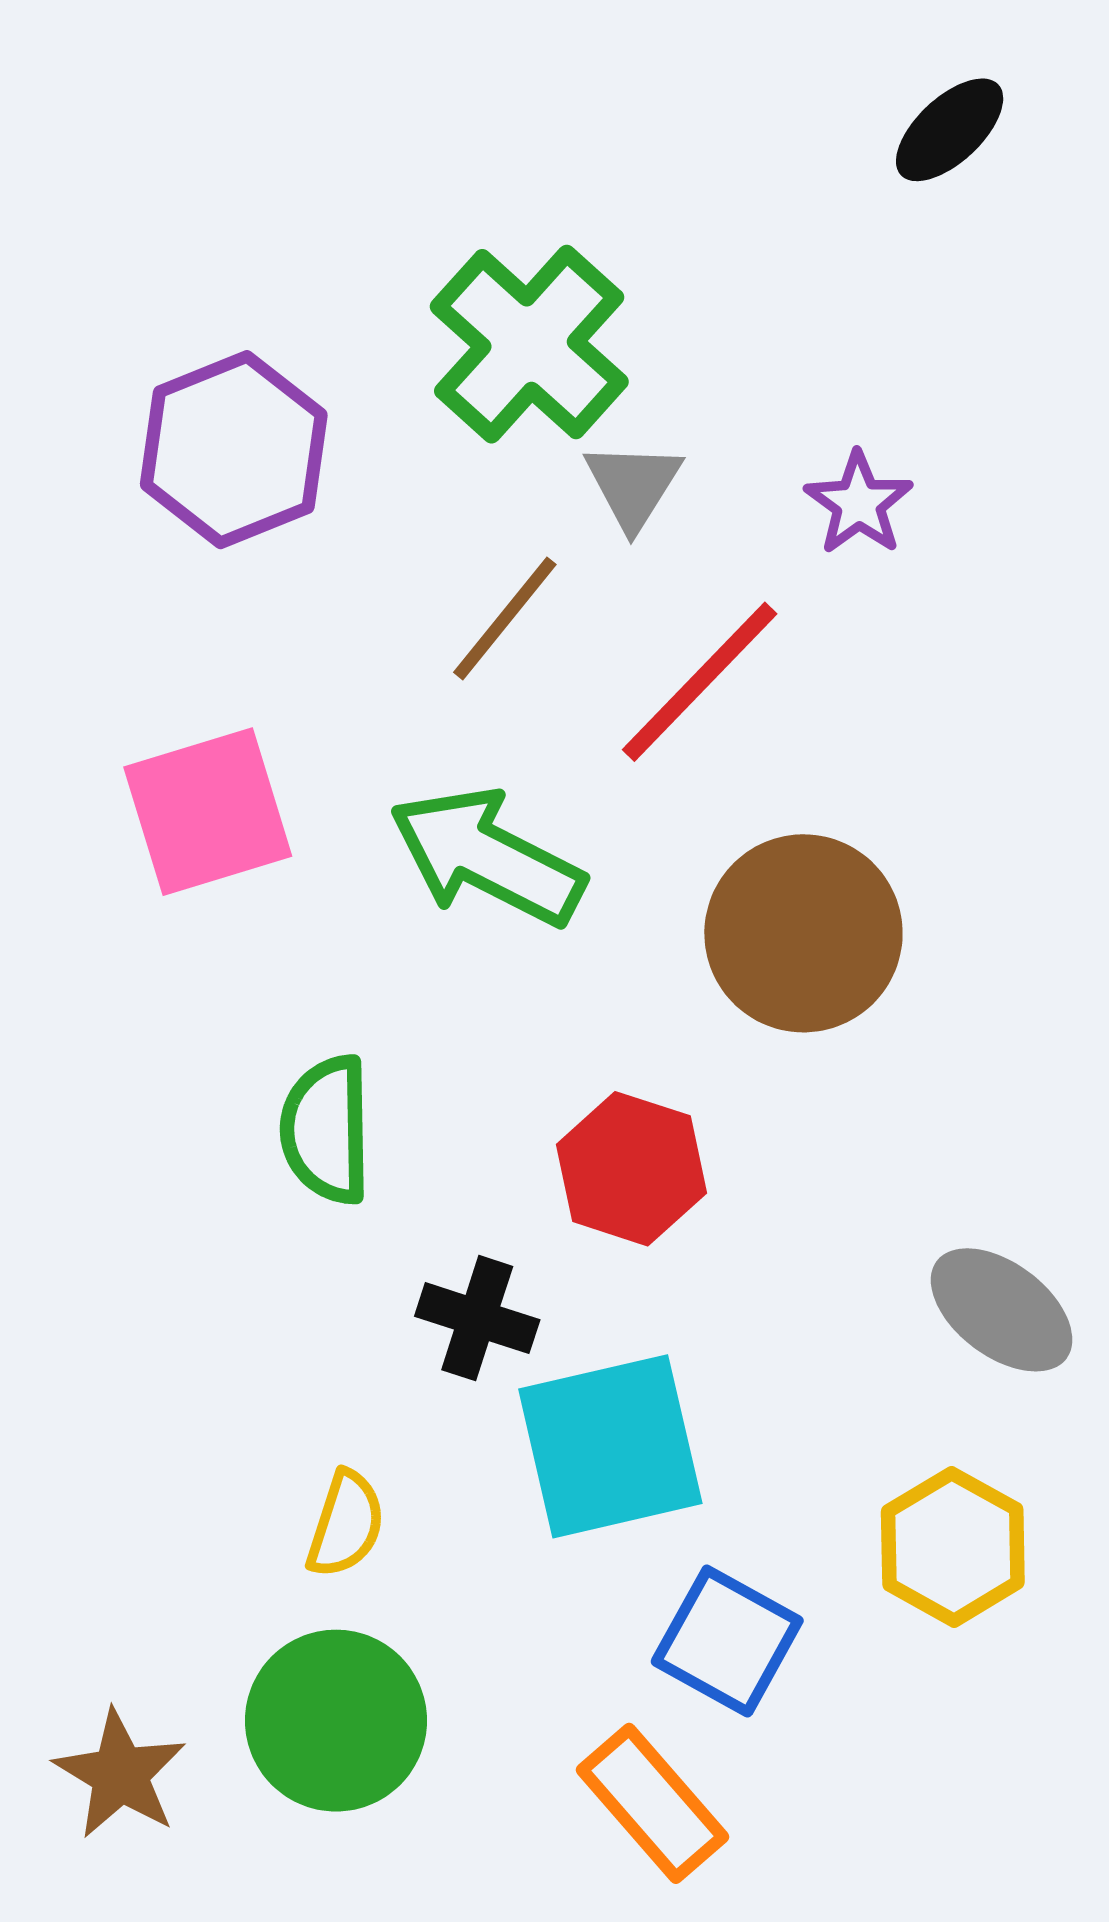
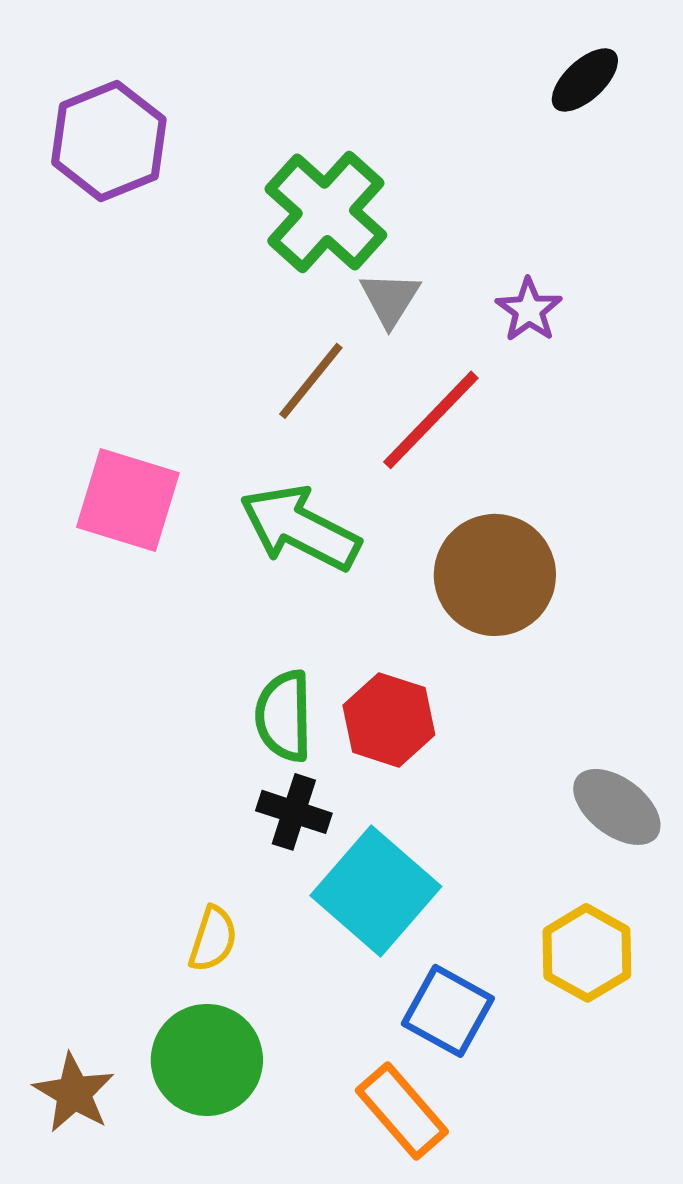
purple hexagon: (234, 450) -> (109, 141), moved
pink square: (208, 812) -> (128, 500), turned 34
green semicircle: (326, 1130) -> (284, 716), moved
cyan square: (610, 1446) -> (376, 891), turned -36

